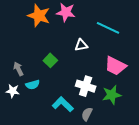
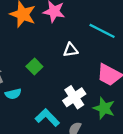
white cross: (86, 86) -> (74, 97), turned 36
green star: (112, 95) -> (104, 108), turned 30

